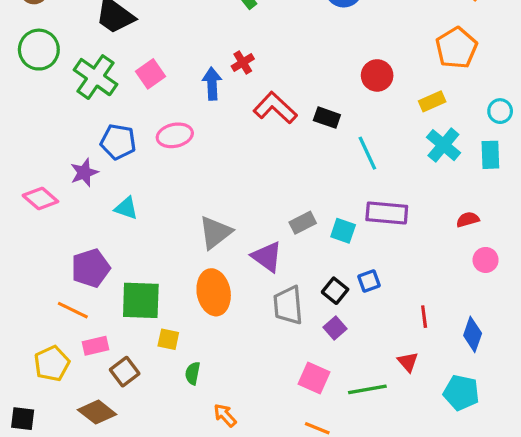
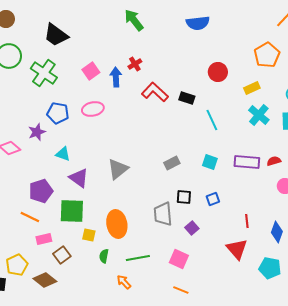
pink square: (151, 74) -> (91, 71), moved
purple rectangle: (387, 213) -> (247, 162), moved
cyan square: (343, 231) -> (210, 162), moved
purple triangle: (267, 257) -> (79, 178), moved
black square: (335, 291) -> (184, 197), moved, turned -35
orange ellipse: (214, 292) -> (117, 224), moved
red triangle: (408, 362) -> (237, 249), size x1.6
yellow pentagon: (52, 364) -> (17, 265), moved
green line: (367, 389) -> (138, 258), moved

